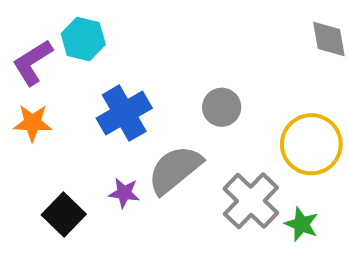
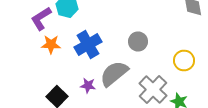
orange star: (33, 123) -> (51, 44), moved
yellow circle: (311, 144) -> (184, 60), size x0.7

